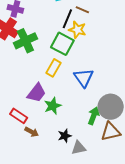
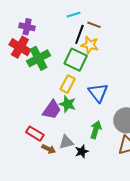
green star: (53, 106) -> (68, 104), moved, turned -30
green arrow: (94, 116) -> (96, 130), moved
gray triangle: (79, 148) -> (66, 142), moved

